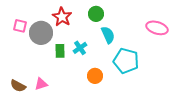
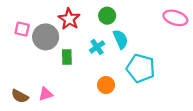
pink ellipse: (157, 28) -> (175, 18), moved
cyan cross: (80, 48) -> (97, 47), moved

